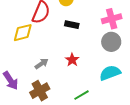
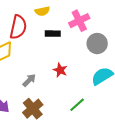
pink cross: (112, 19) -> (79, 21), moved

